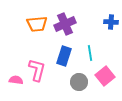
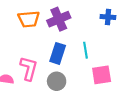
pink square: (105, 76) -> (102, 75), turned 30
gray circle: (79, 82) -> (57, 81), moved

